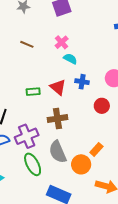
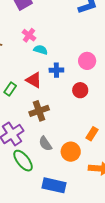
green rectangle: (33, 92) -> (10, 89), turned -40
orange rectangle: (96, 149) -> (92, 134), moved
gray semicircle: (58, 152) -> (45, 144), size x0.7

